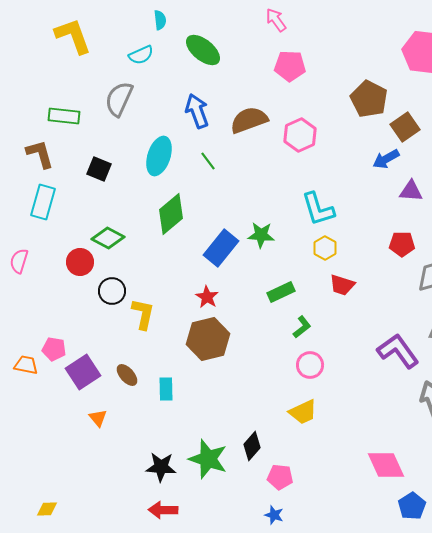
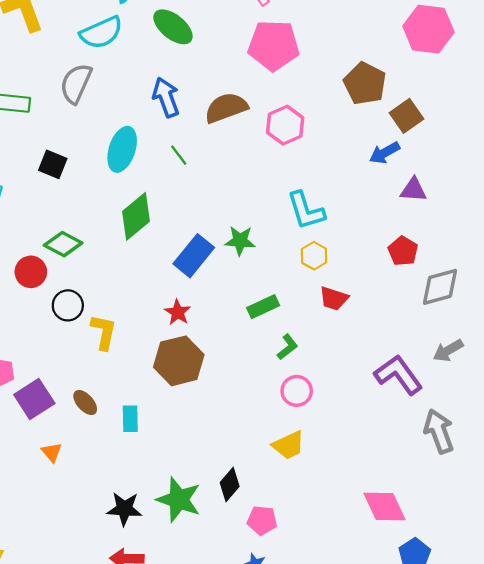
cyan semicircle: (141, 55) -> (101, 33), size x1.5
pink pentagon: (290, 66) -> (274, 45), size x1.4
red pentagon: (402, 244) -> (403, 251), turned 30

